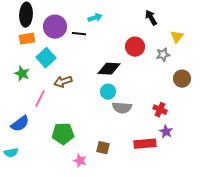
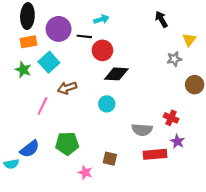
red circle: (135, 47) -> (102, 50), moved
green star: (22, 74) -> (23, 70), moved
cyan circle: (108, 92) -> (107, 104), moved
gray semicircle: (122, 108) -> (142, 130), moved
blue semicircle: (20, 124) -> (30, 149), moved

